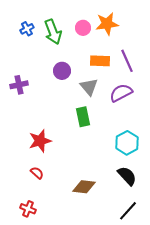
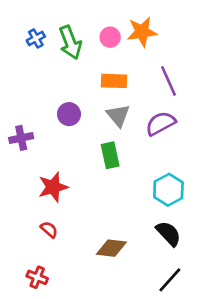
orange rectangle: (100, 61) -> (114, 81), moved
purple circle: (62, 71) -> (69, 114), moved
purple cross: (19, 85) -> (21, 138), moved

